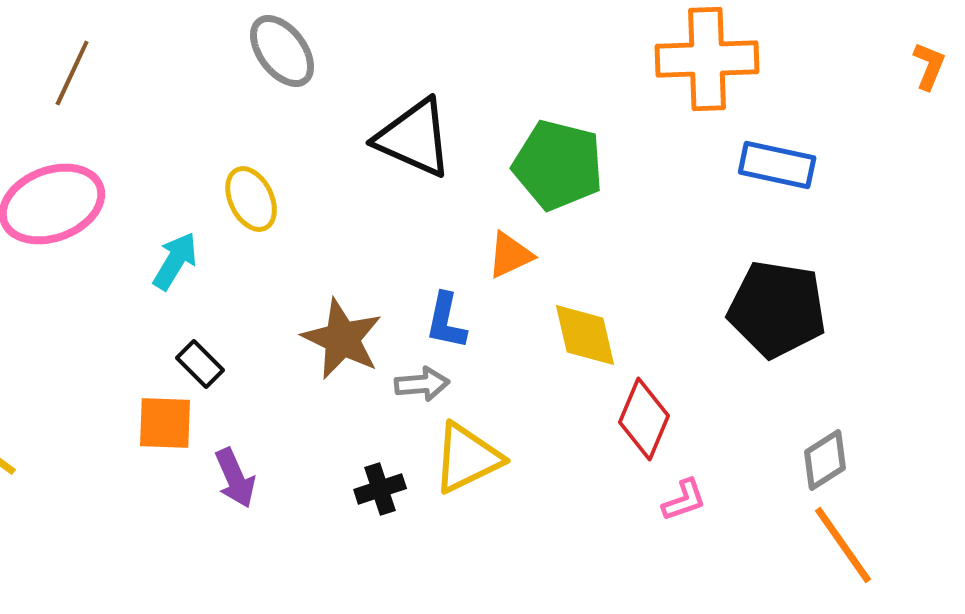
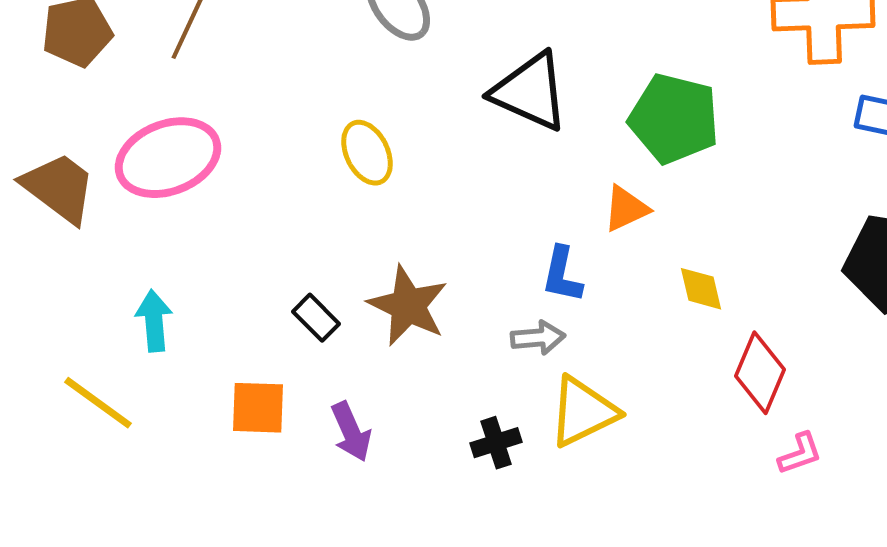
cyan arrow: (175, 261) -> (154, 321), moved, turned -36
yellow diamond: (585, 335) -> (701, 289), size x0.7
brown star: (342, 339) -> (408, 306), moved
orange square: (165, 423) -> (258, 408), moved

